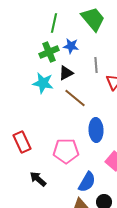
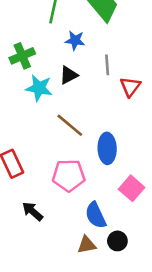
green cross: (49, 52) -> (22, 56), moved
brown line: (75, 98) -> (70, 125), moved
blue semicircle: (87, 182) -> (96, 215), turned 125

